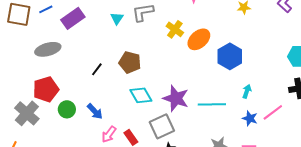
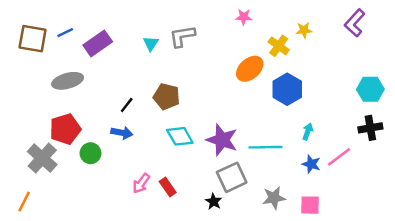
yellow cross: (175, 29) -> (279, 46), moved
blue arrow: (95, 111) -> (122, 133), moved, turned -36
gray square: (162, 126) -> (232, 177), moved

